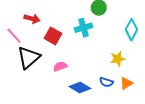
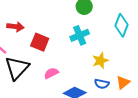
cyan cross: (84, 28) -> (80, 35), moved
yellow star: (118, 59) -> (100, 61), moved

